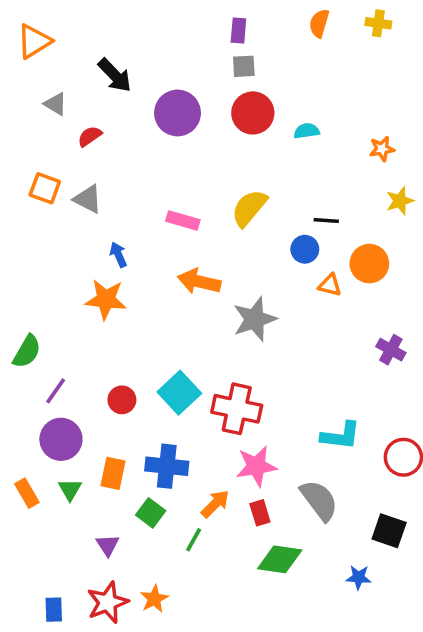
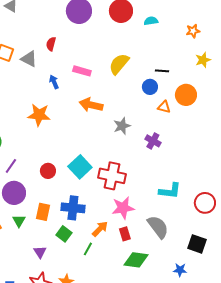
red semicircle: (90, 136) -> (51, 44), moved, turned -40
blue arrow: (118, 255) -> (54, 82), moved
gray star: (255, 319) -> (122, 126), size x0.7
purple cross: (391, 350) -> (153, 141), moved

